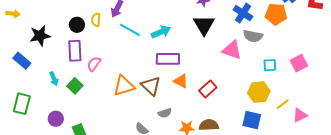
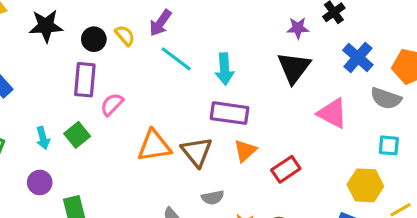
yellow semicircle: (96, 20) -> (125, 36), turned 128
cyan arrow: (161, 32) -> (225, 69), turned 102
black star: (40, 36) -> (46, 26), moved
gray semicircle: (253, 36) -> (386, 98), moved
cyan arrow: (54, 79) -> (43, 138), moved
orange triangle: (181, 81) -> (245, 151), turned 42

